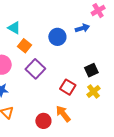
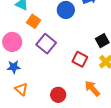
orange arrow: (63, 114) -> (92, 88), moved

